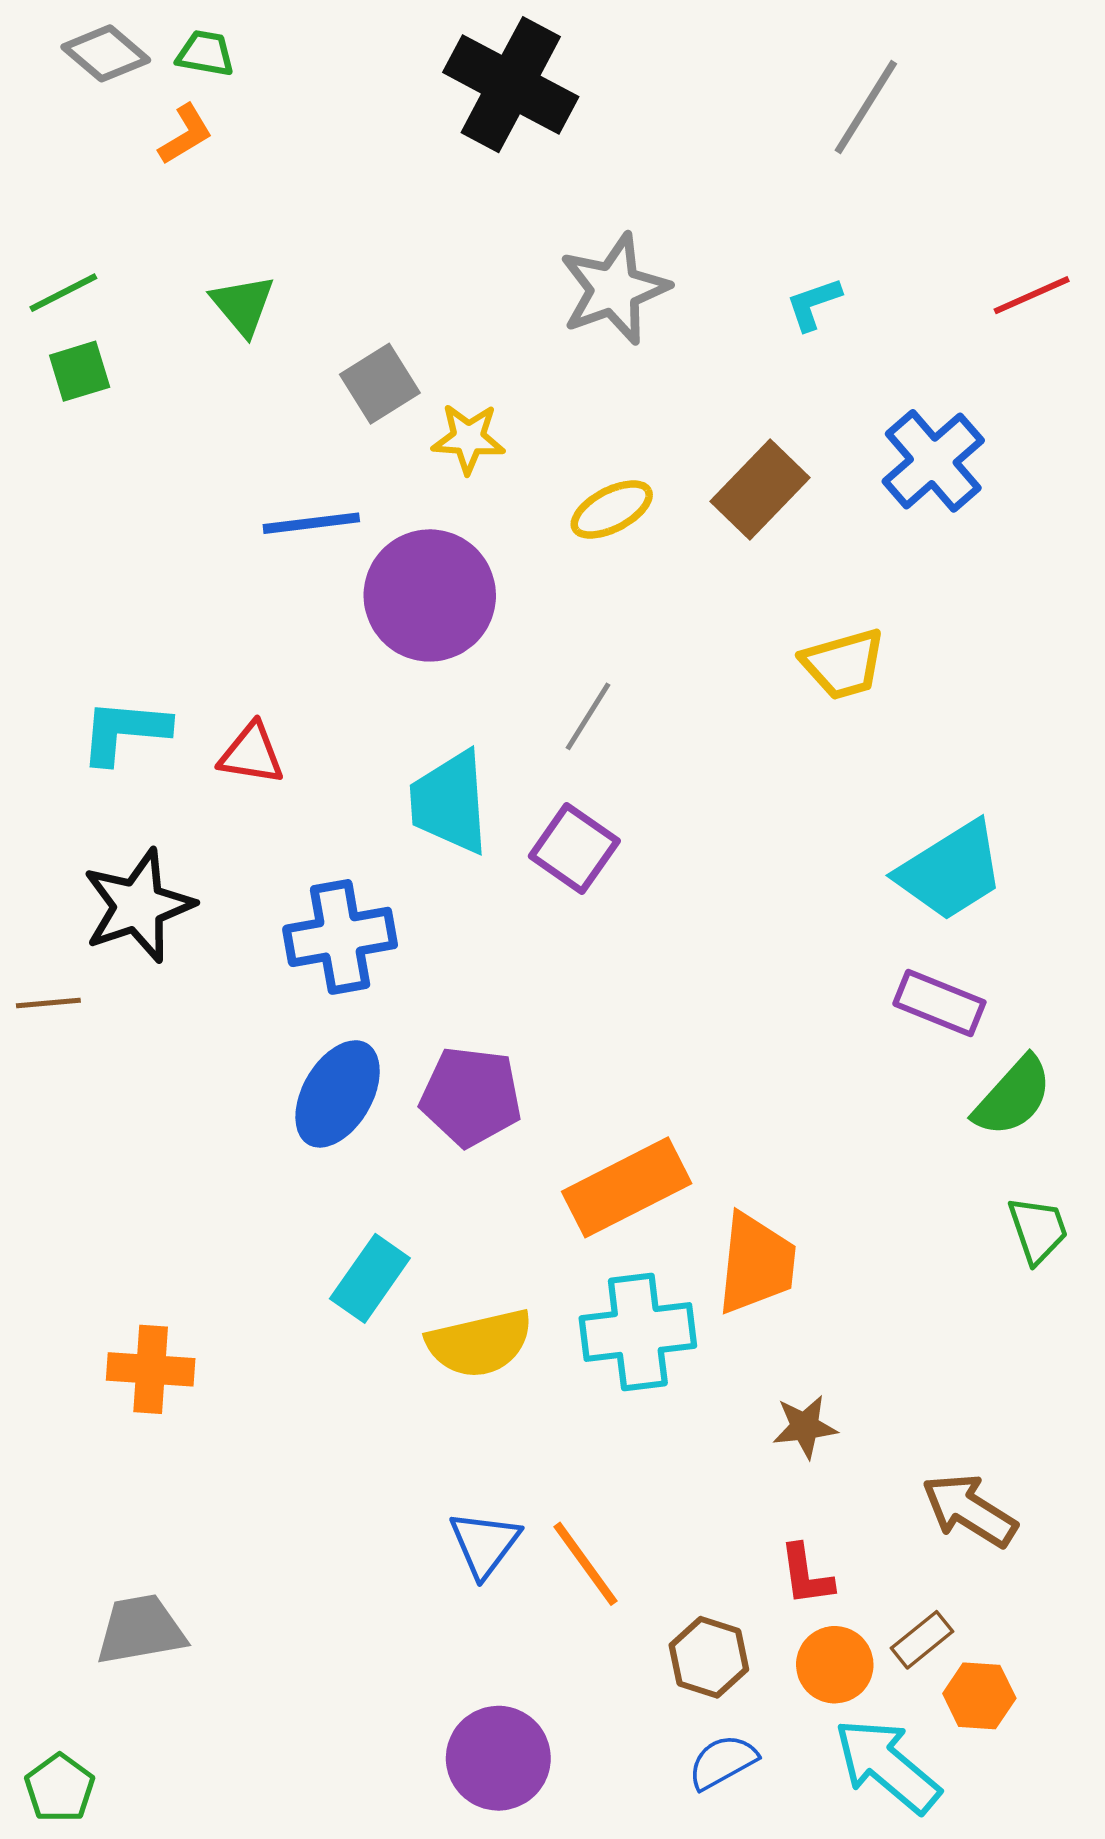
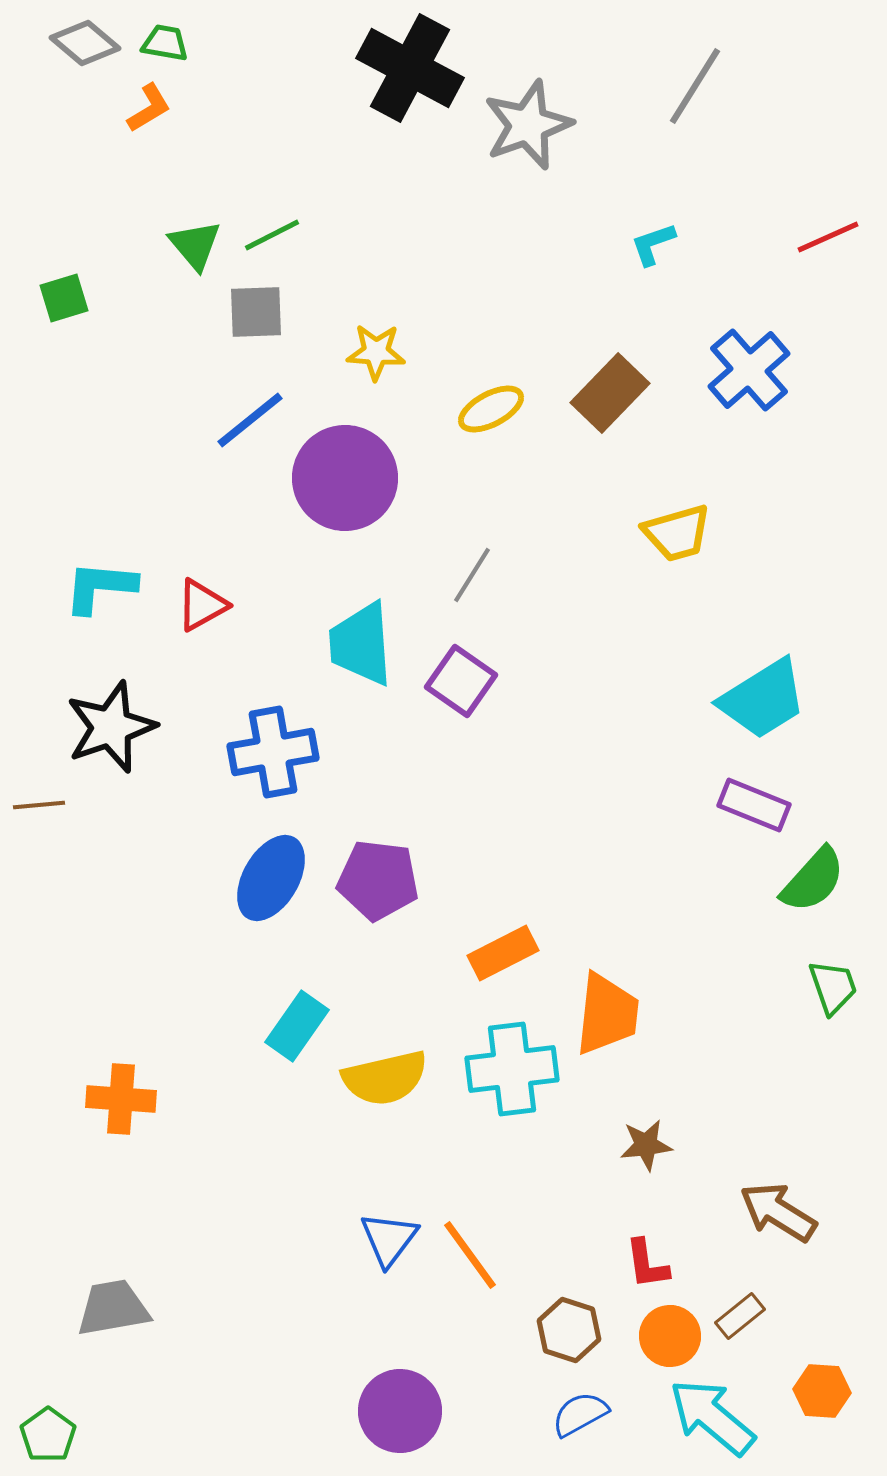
gray star: (614, 289) -> (528, 125), moved
green line: (63, 293) -> (272, 235), moved
gray square: (380, 384) -> (256, 312), moved, turned 30
blue line: (311, 523) -> (250, 420), turned -32
red triangle: (252, 754) -> (202, 605), turned -38
orange rectangle: (627, 1187) -> (503, 953), size x0.7
orange hexagon: (979, 1696) -> (822, 1391), moved

